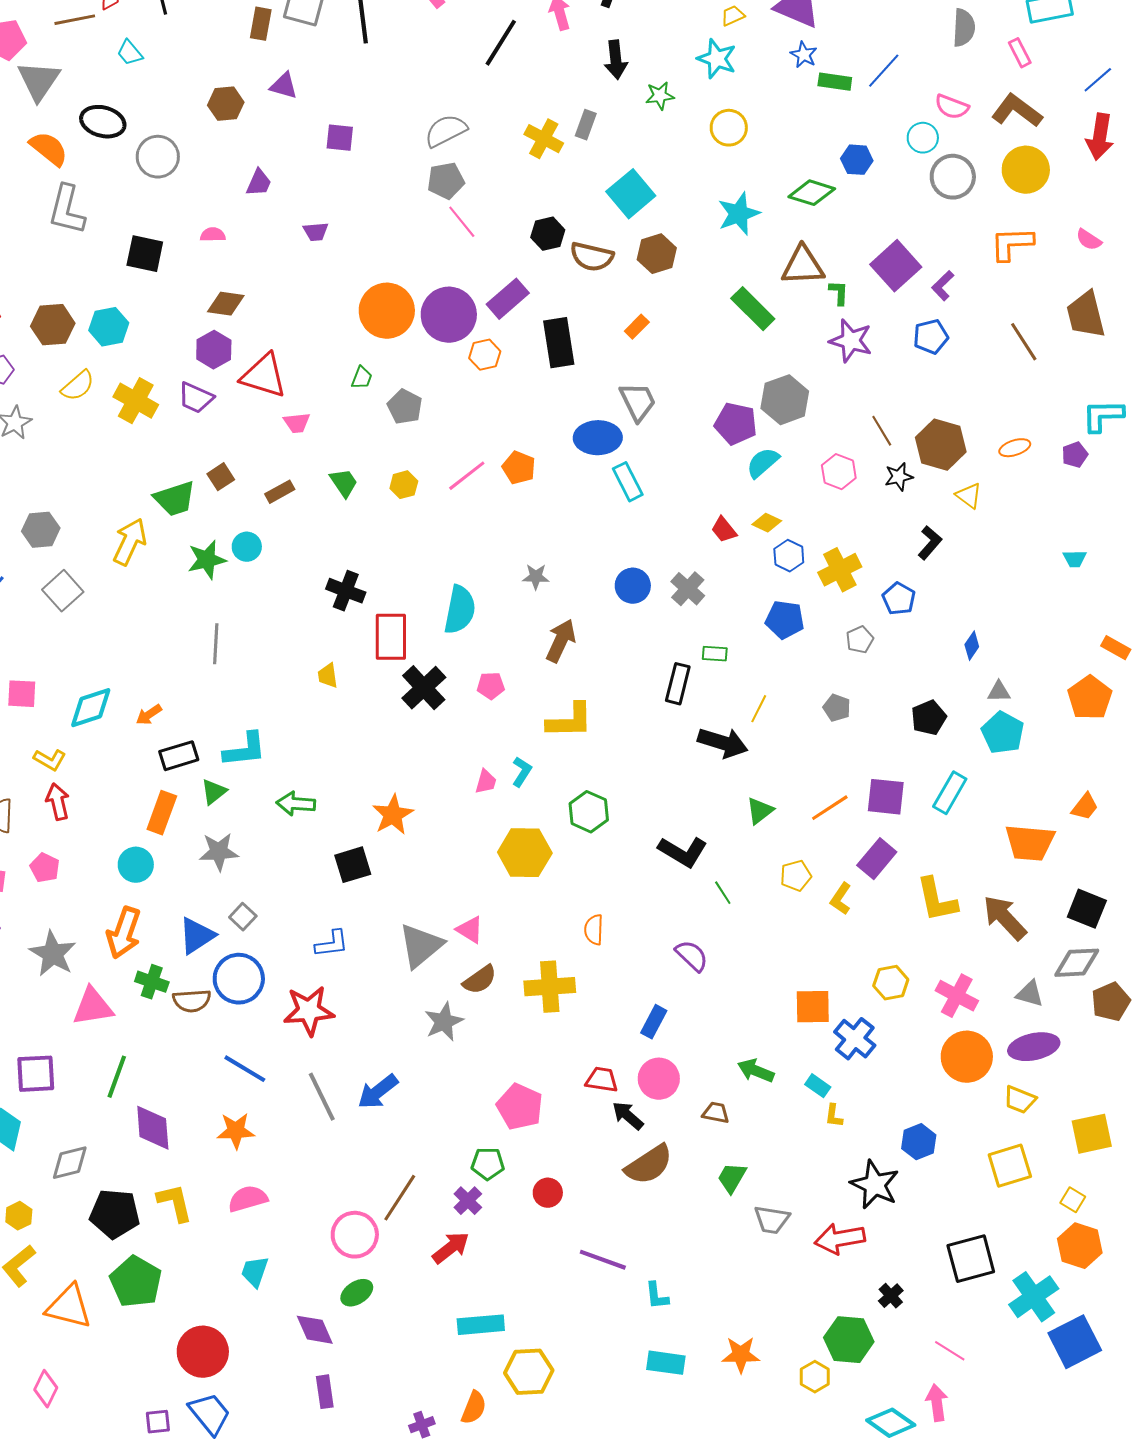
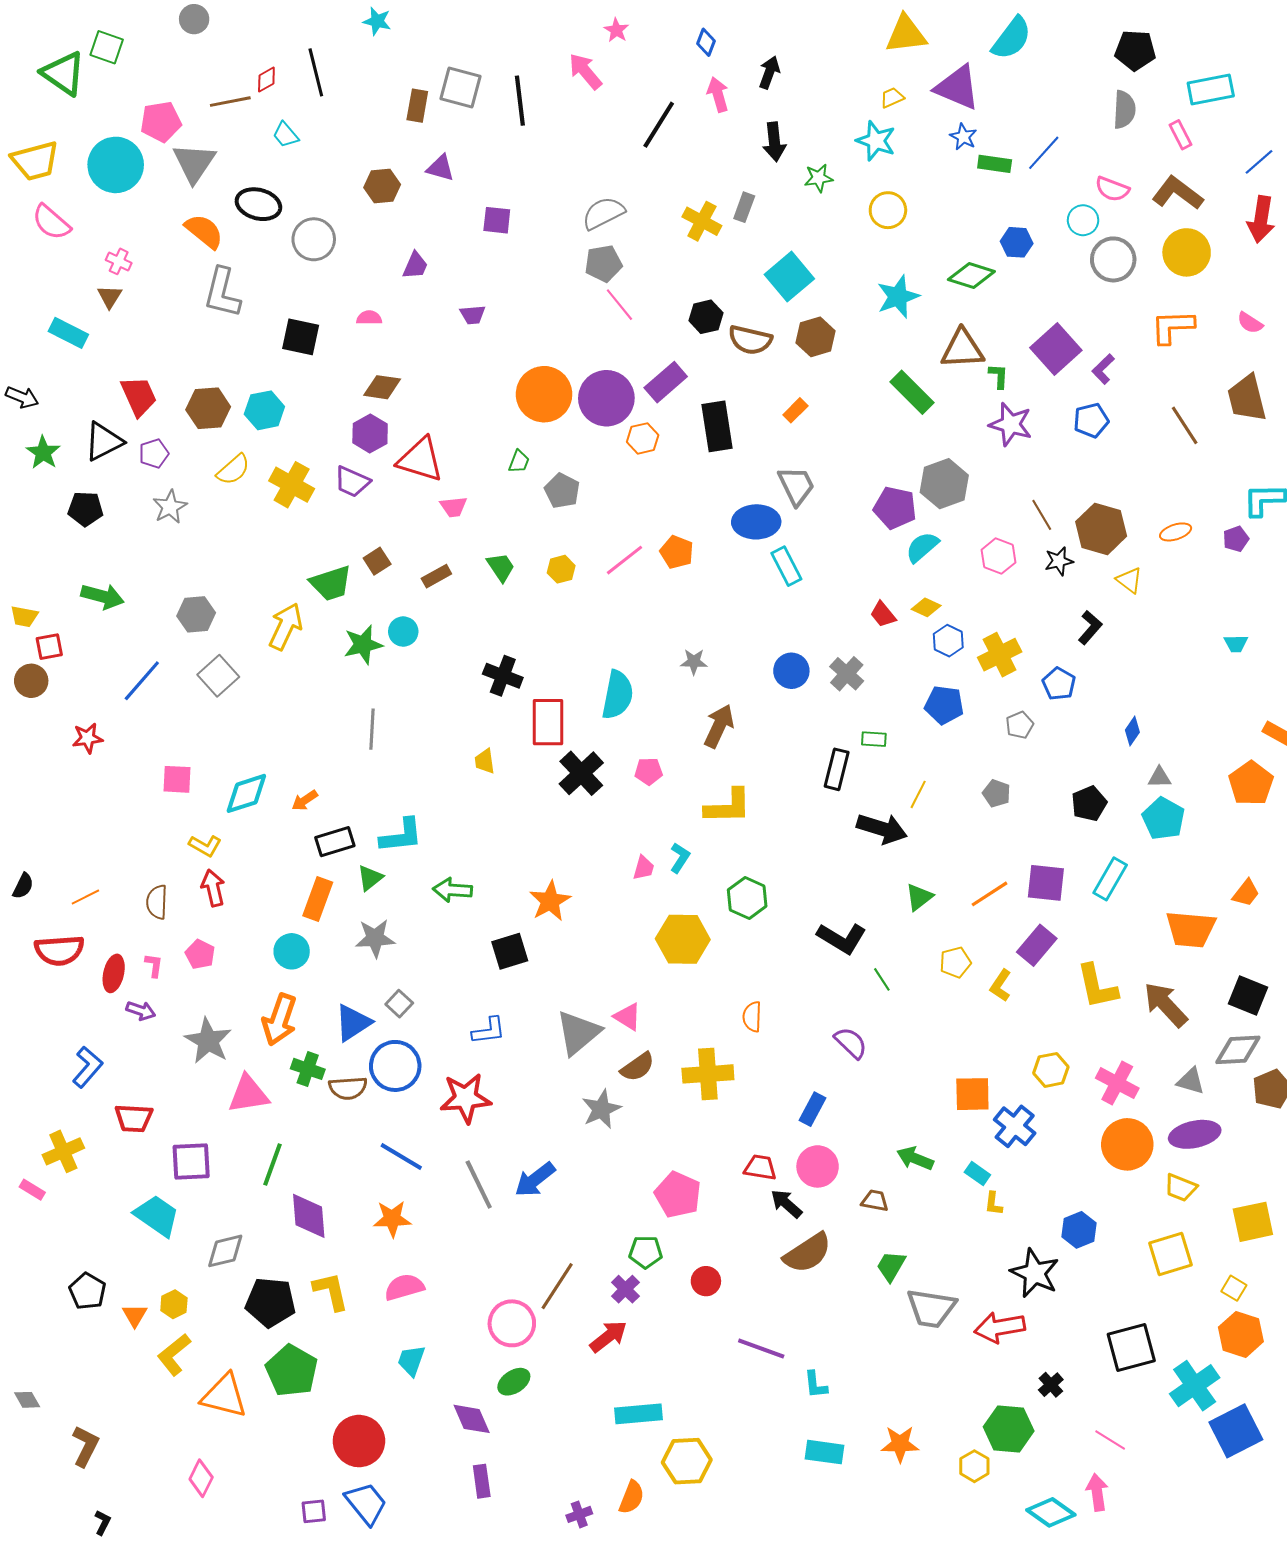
gray trapezoid: (772, 1220) -> (931, 1308), size x1.4

